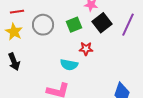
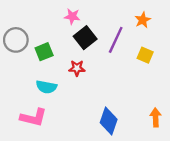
green square: (74, 25) -> (44, 52), moved
red star: (86, 49) -> (77, 68), moved

